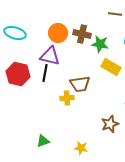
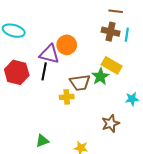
orange circle: (58, 33) -> (67, 45), moved
brown cross: (82, 34) -> (111, 32), moved
green star: (100, 44) -> (100, 77), moved, turned 30

